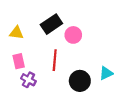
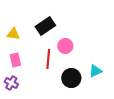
pink circle: (73, 35) -> (65, 46), moved
purple cross: (28, 80) -> (11, 83), moved

